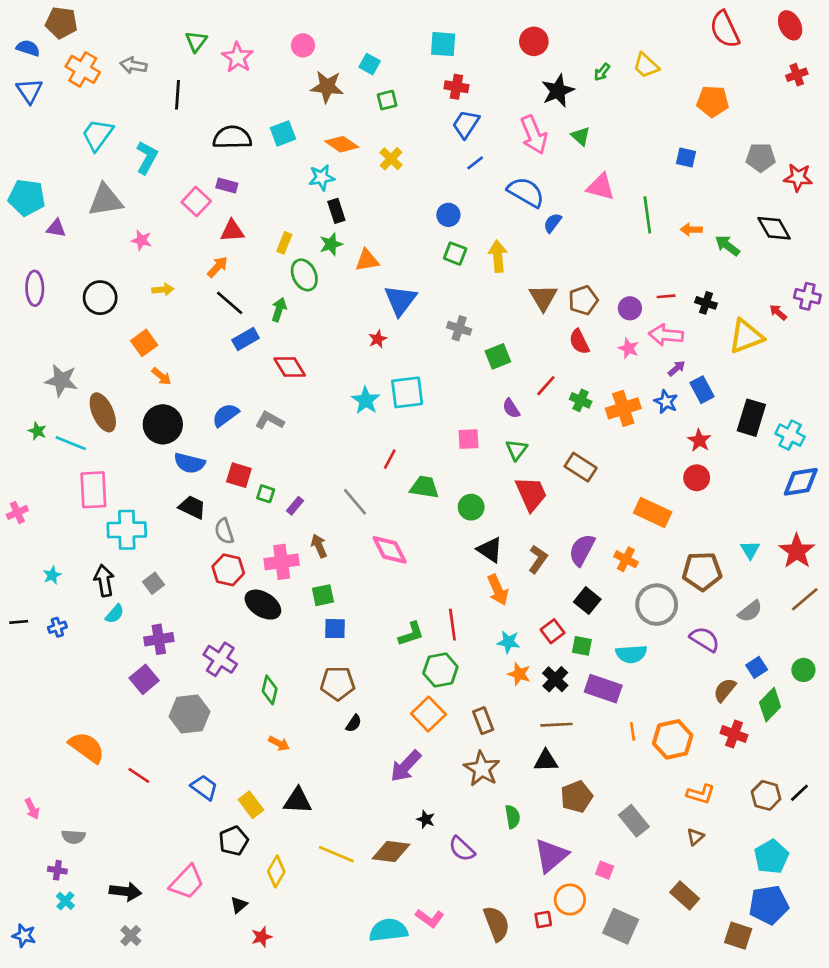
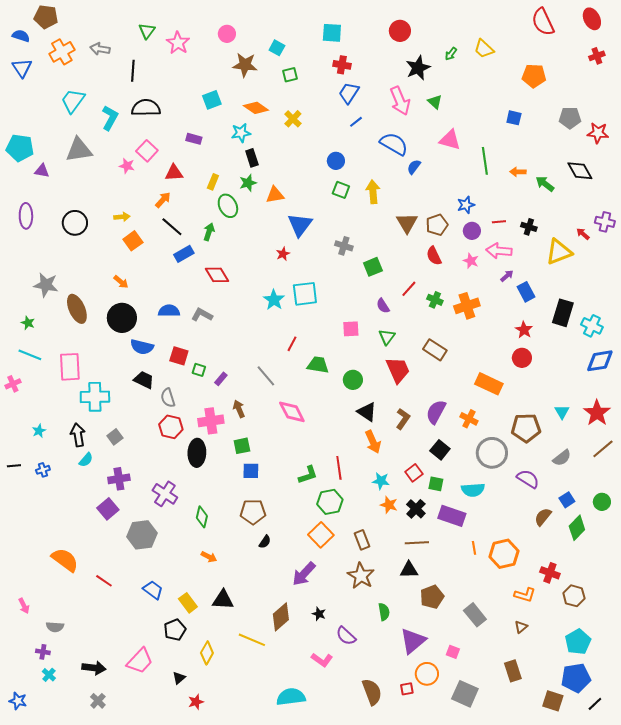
orange cross: (83, 69) -> (62, 52), turned 30
black semicircle: (232, 137) -> (146, 108), moved
purple rectangle: (227, 186) -> (194, 139), moved
pink star: (141, 240) -> (127, 166), moved
orange square: (144, 343) -> (133, 241), moved
blue star: (666, 402) -> (466, 205), moved, turned 30
blue semicircle: (226, 415) -> (169, 311), turned 35
cyan line: (71, 443) -> (30, 355), moved
black ellipse: (263, 605) -> (197, 453), turned 60
red cross: (734, 734) -> (550, 573), moved
black line: (799, 793) -> (595, 704), moved
brown diamond: (391, 851) -> (281, 617), moved, turned -48
brown rectangle: (685, 896) -> (513, 671), turned 30
pink L-shape: (430, 918) -> (322, 660), moved

